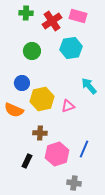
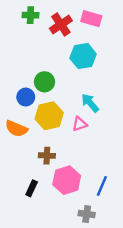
green circle: (32, 51) -> (44, 82), moved
cyan arrow: (89, 86) -> (90, 103), moved
blue line: (84, 149) -> (102, 186), moved

